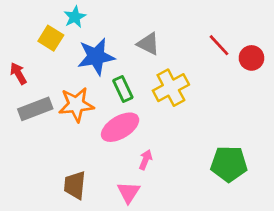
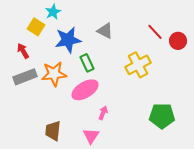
red arrow: (18, 73) -> (23, 51), moved
yellow cross: (171, 88) -> (138, 65), moved

